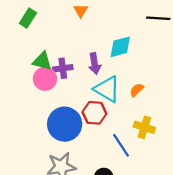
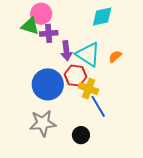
purple arrow: (95, 64) -> (66, 51), moved
pink circle: (45, 79) -> (41, 14), moved
yellow cross: (144, 127) -> (89, 89), moved

